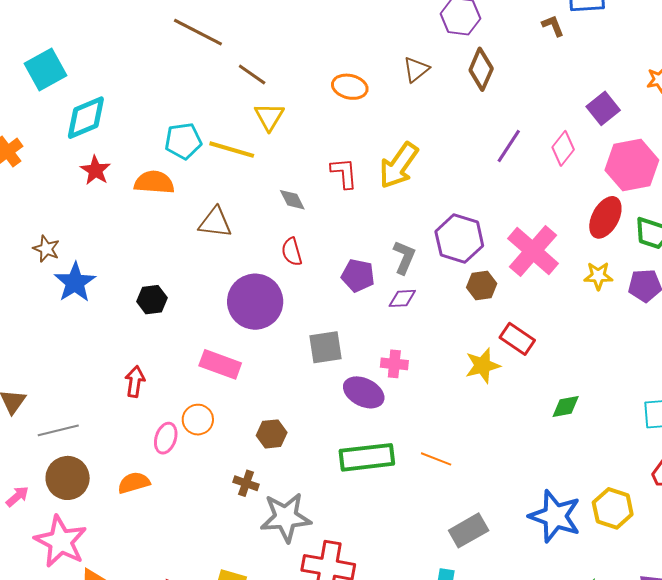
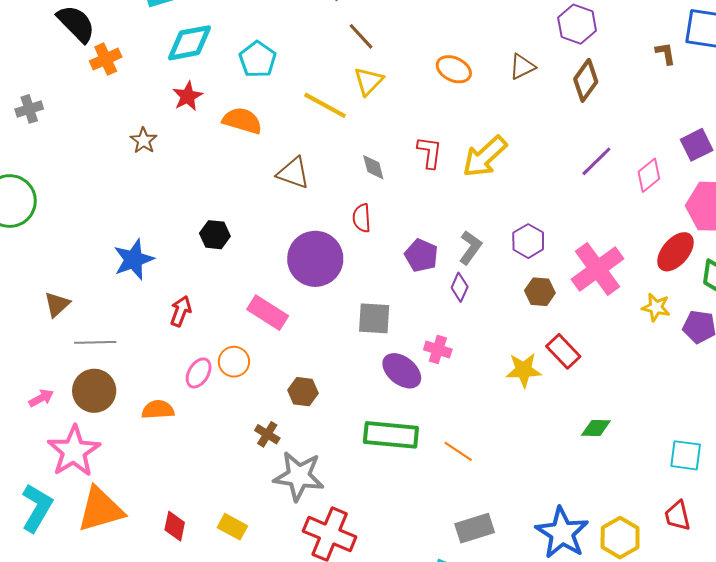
cyan pentagon: (183, 141) -> (258, 59), moved, turned 30
purple hexagon: (459, 239) -> (528, 241), size x0.7
brown star: (46, 249) -> (144, 141), moved
blue star: (75, 282) -> (134, 260), moved
purple diamond: (402, 298) -> (460, 287), turned -76

